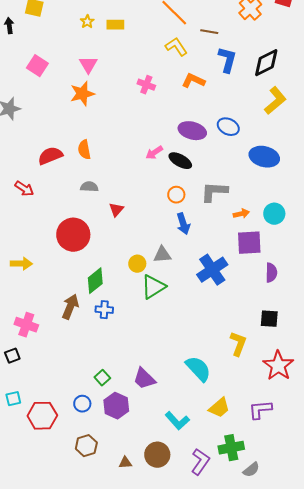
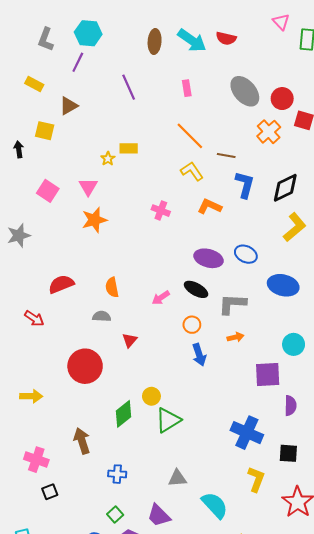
yellow star: (87, 22) -> (108, 159), moved
pink triangle: (88, 65) -> (88, 187), moved
orange semicircle: (84, 150) -> (112, 287), moved
pink arrow: (154, 153) -> (161, 298), moved
gray L-shape: (214, 192) -> (232, 304), moved
orange arrow: (241, 214) -> (235, 337), moved
gray triangle: (162, 255) -> (177, 478), moved
blue cross: (212, 270) -> (247, 433), moved, turned -32
green diamond: (95, 281) -> (123, 414), moved
brown arrow: (70, 307) -> (82, 441), turned -40
blue cross: (104, 310) -> (117, 474), moved
black square: (12, 356) -> (50, 492), moved

